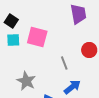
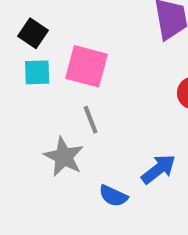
gray line: (64, 63) -> (91, 120), moved

